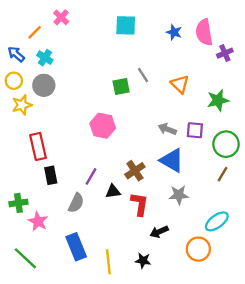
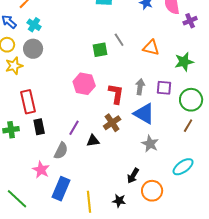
orange triangle: (180, 84) -> (151, 48), turned -30
gray arrow: (167, 129) -> (140, 87), turned 77
gray star: (179, 195) -> (150, 144), turned 30
green cross: (18, 203) -> (11, 130), moved
red L-shape: (140, 204) -> (116, 94), moved
pink star: (38, 221) -> (41, 170), moved
black arrow: (159, 232) -> (133, 176), turned -35
blue rectangle: (76, 247) -> (61, 189), turned 45
orange circle: (198, 249) -> (152, 191), moved

